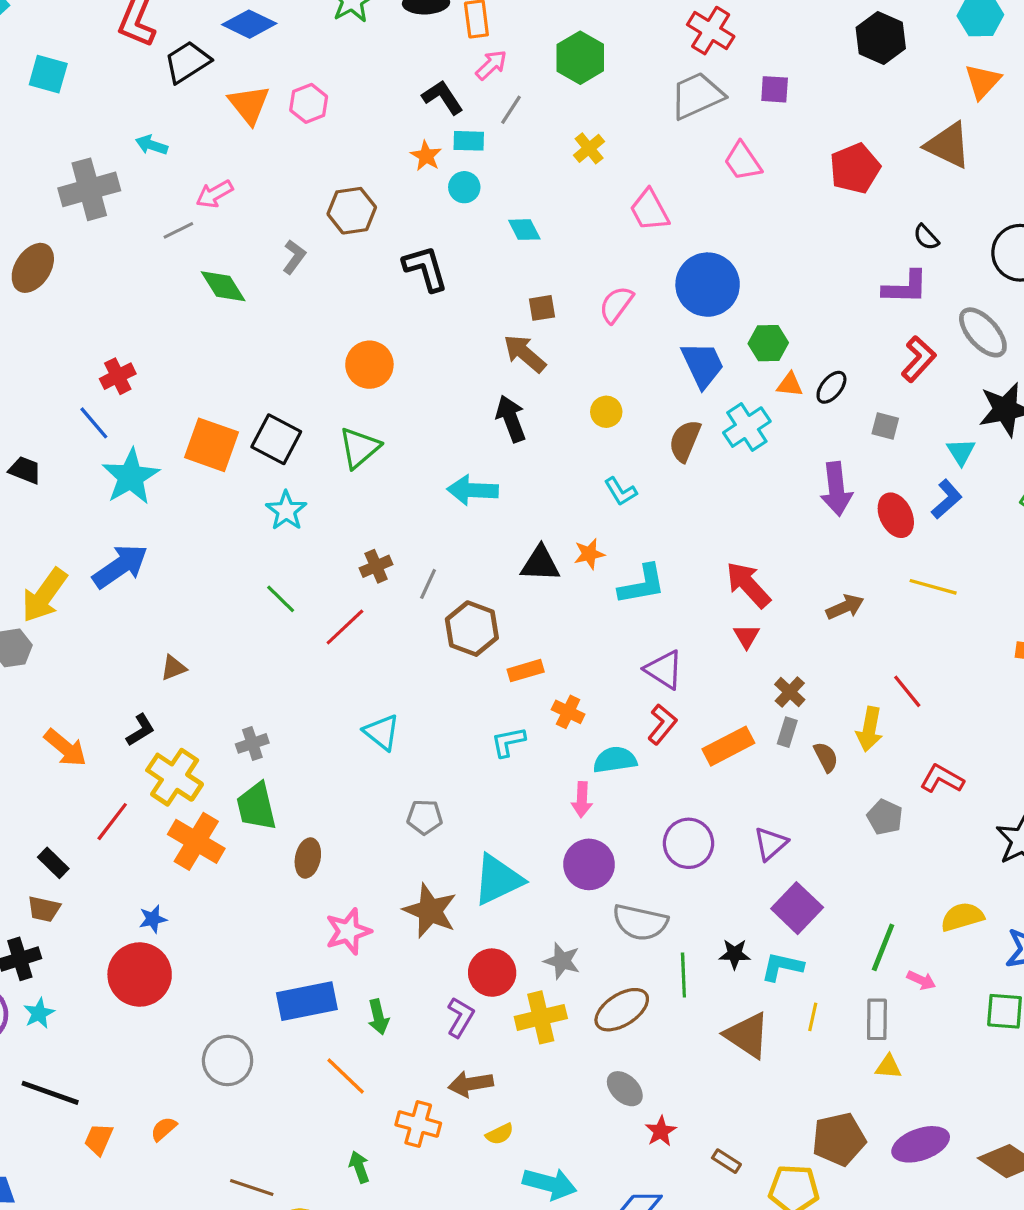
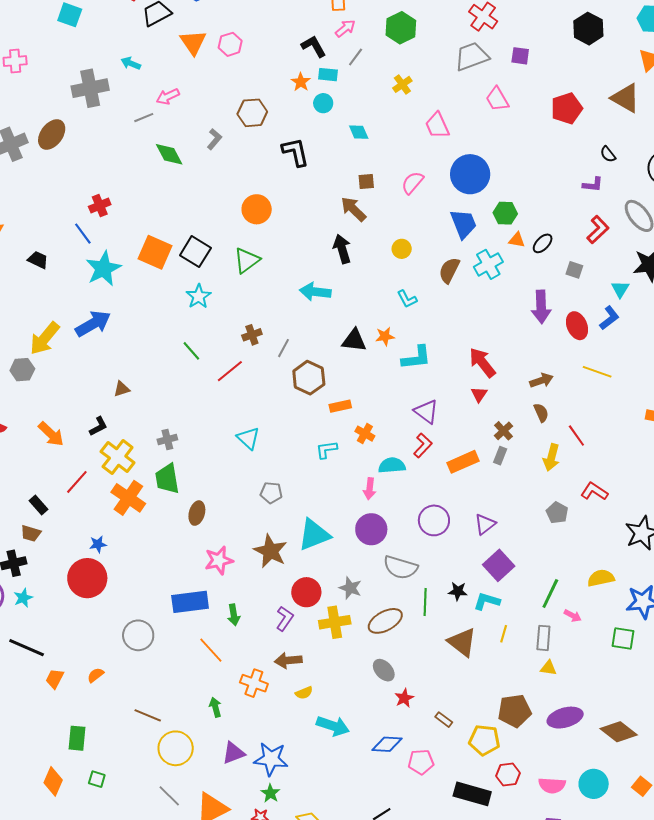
purple L-shape: (905, 287) -> (593, 185), size x0.7
brown semicircle: (826, 757) -> (541, 413), moved

